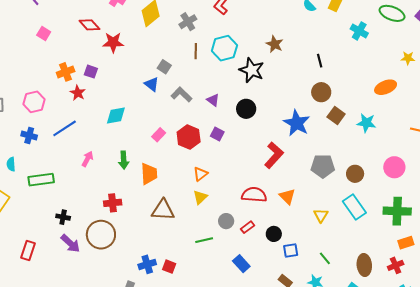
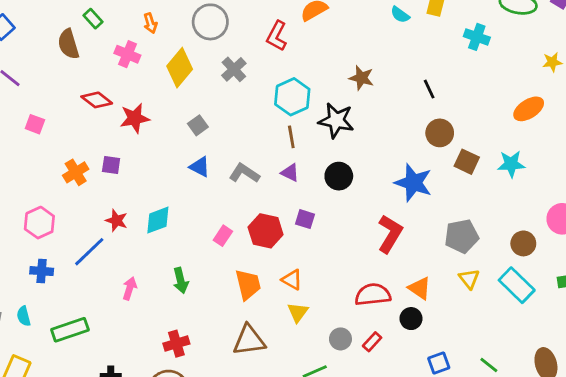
brown line: (196, 51) -> (291, 137), moved
gray square: (164, 67) -> (198, 125), moved, turned 32
red star: (78, 93) -> (116, 220), moved
orange trapezoid: (149, 174) -> (248, 285), moved
orange triangle: (200, 174) -> (292, 280), turned -42
brown circle: (355, 174) -> (523, 243), moved
yellow triangle: (321, 215) -> (469, 279), moved
black circle: (274, 234) -> (411, 319), moved

